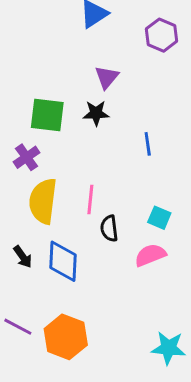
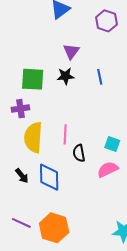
blue line: (148, 144) -> (100, 77), moved
purple cross: (26, 157) -> (20, 109), turned 30

